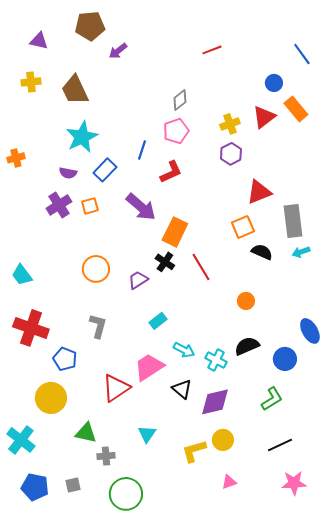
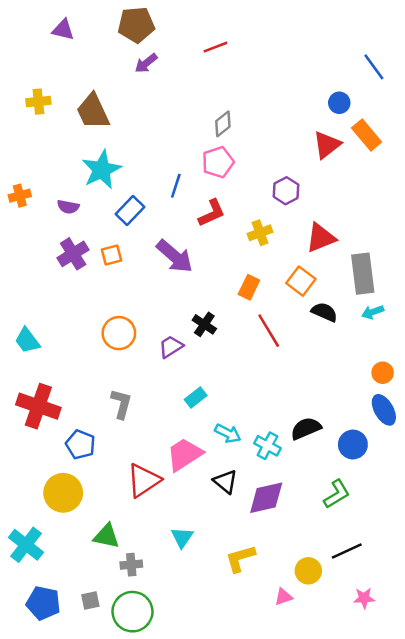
brown pentagon: (90, 26) -> (136, 25), moved
purple triangle: (39, 41) -> (63, 30), moved
red line: (212, 50) -> (215, 47), moved
yellow cross: (230, 124) -> (260, 233), moved
purple semicircle: (68, 173) -> (68, 207), moved
orange square: (243, 227) -> (301, 281), turned -30
orange rectangle: (175, 232) -> (249, 287), moved, size x0.7
red line: (201, 267) -> (269, 331), moved
orange circle: (246, 301) -> (383, 373), moved
yellow circle: (223, 440) -> (308, 571), moved
pink star: (294, 483) -> (364, 598), size x0.7
green circle: (126, 494) -> (132, 612), moved

